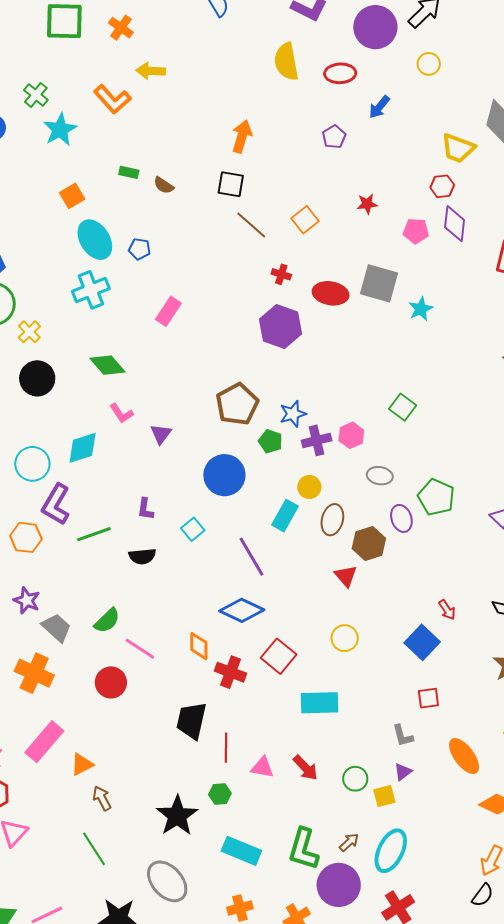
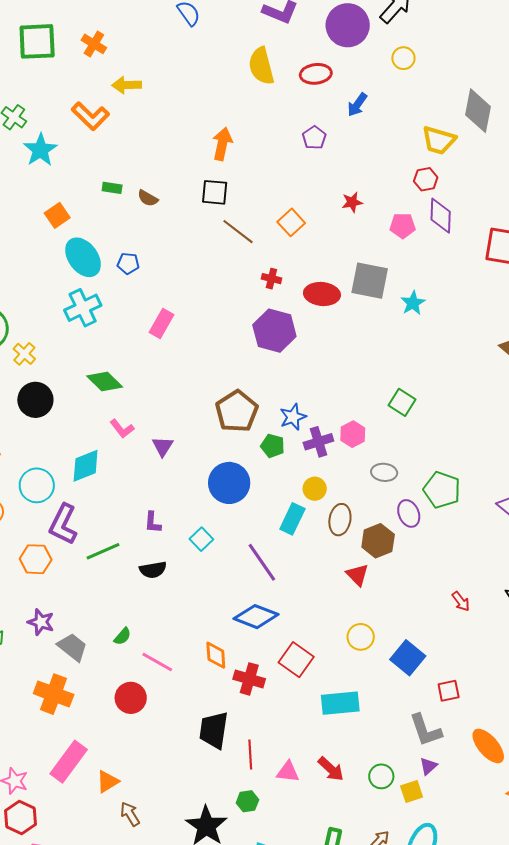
green semicircle: (107, 621) -> (122, 636), size x0.7
blue square: (422, 642) -> (408, 658), moved
gray L-shape: (403, 736) -> (426, 730), size x1.5

